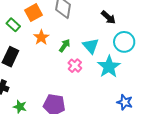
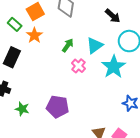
orange star: (41, 37) -> (34, 35), moved
cyan triangle: (91, 46) -> (95, 45), turned 36

